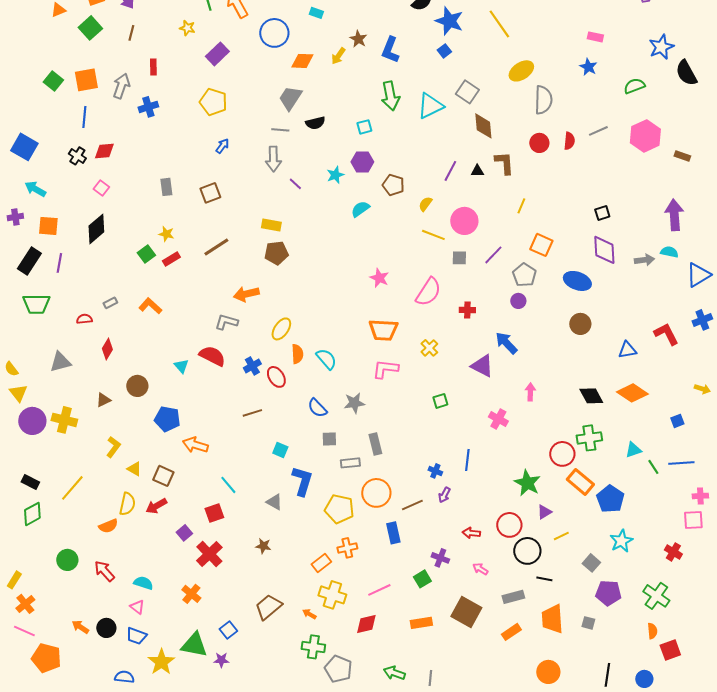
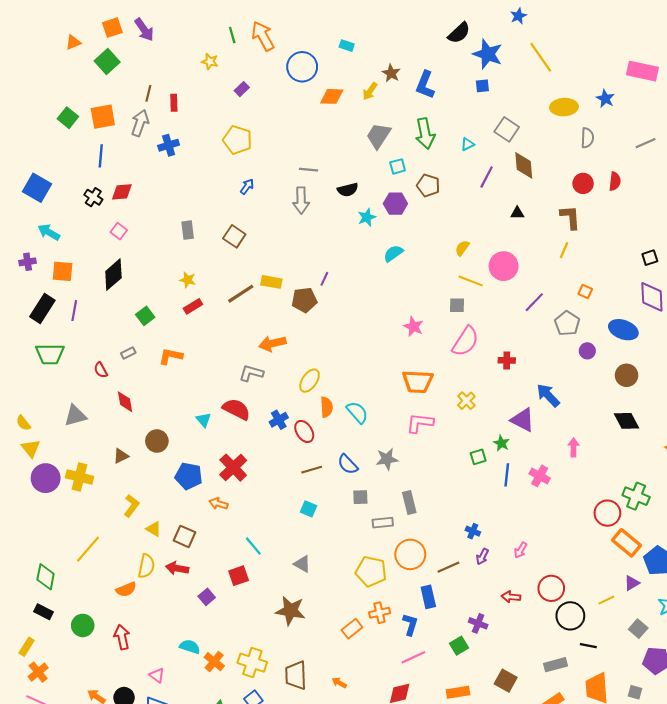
brown line: (131, 33) -> (148, 93), moved
pink rectangle: (595, 37) -> (642, 71), size x1.8
blue square: (444, 51) -> (482, 86), turned 32
purple rectangle: (217, 54) -> (242, 89), size x0.6
blue star: (588, 67) -> (605, 99), moved
yellow ellipse: (521, 71) -> (564, 107), turned 30
gray trapezoid: (290, 98) -> (378, 136), moved
gray semicircle: (543, 100) -> (587, 138), size x0.7
cyan triangle: (430, 106) -> (468, 144), size x0.5
black semicircle: (315, 123) -> (348, 190), moved
gray line: (598, 131) -> (646, 143), moved
brown L-shape: (504, 163) -> (570, 217), moved
purple line: (450, 171) -> (487, 177), moved
purple line: (295, 184) -> (324, 279), moved, turned 72
brown pentagon: (393, 185) -> (428, 186), moved
brown square: (210, 193) -> (234, 236), turned -35
yellow rectangle: (271, 225) -> (271, 282), moved
orange square: (541, 245) -> (585, 292), size x0.6
green square: (146, 254) -> (145, 316), moved
gray square: (459, 258) -> (457, 305), moved
purple circle: (518, 301) -> (587, 351), moved
orange L-shape: (150, 306) -> (171, 356), turned -30
red semicircle: (84, 319) -> (101, 370), turned -112
red diamond: (107, 349) -> (125, 402), turned -40
black diamond: (591, 396) -> (627, 421), moved
brown line: (252, 413) -> (312, 470), moved
green cross: (589, 438) -> (636, 496), turned 30
orange arrow: (195, 445) -> (218, 504), size x0.7
blue line: (467, 460) -> (507, 475), moved
blue L-shape: (302, 481) -> (410, 624), moved, size x0.7
black rectangle: (30, 482) -> (43, 612), moved
green star: (527, 483) -> (501, 443), moved, size x0.6
red arrow: (156, 506) -> (177, 568), turned 40
purple triangle: (544, 512) -> (632, 583), moved
green diamond: (32, 514) -> (46, 577), turned -50
brown star: (263, 546) -> (290, 611), size x1.8
red cross: (209, 554) -> (233, 468), moved
pink arrow: (480, 569) -> (521, 550), moved, turned -91
red arrow: (104, 571) -> (122, 637), turned 30
cyan semicircle: (143, 583) -> (190, 647), moved
yellow cross: (332, 595) -> (252, 663), moved
brown trapezoid: (268, 607) -> (296, 675), turned -52
brown square: (466, 612) -> (506, 681), size x0.7

